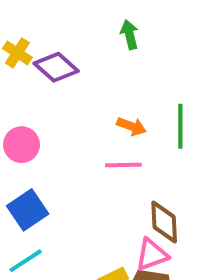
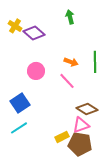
pink circle: (22, 145) -> (36, 71), moved
pink line: (123, 165) -> (67, 81), turned 48
brown diamond: (164, 222) -> (87, 109), turned -55

